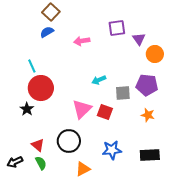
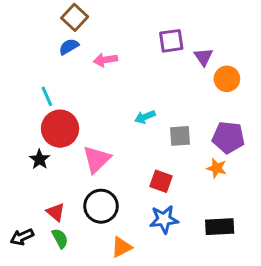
pink arrow: (82, 41) -> (105, 60), moved
purple pentagon: (147, 85) -> (228, 137), moved
pink triangle: (82, 109) -> (97, 159), moved
red square: (105, 112) -> (161, 181), moved

